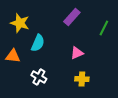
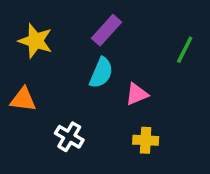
purple rectangle: (72, 17) -> (107, 30), moved
cyan semicircle: (38, 43) -> (101, 73), moved

